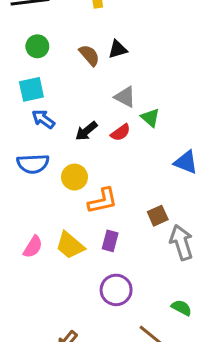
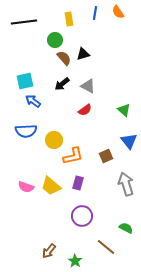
green circle: (37, 46) -> (55, 40), moved
green triangle: (150, 118) -> (124, 110), moved
black arrow: (86, 131) -> (62, 84), moved
blue triangle: (186, 162) -> (129, 141), moved, turned 30
brown square: (158, 216) -> (106, 156), moved
pink semicircle: (33, 247) -> (26, 187), turned 77

